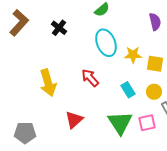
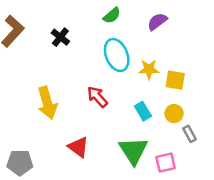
purple semicircle: (155, 22) -> (157, 22), moved, turned -114
red triangle: (74, 120) -> (78, 147), turned -42
pink square: (147, 123) -> (166, 163), moved

